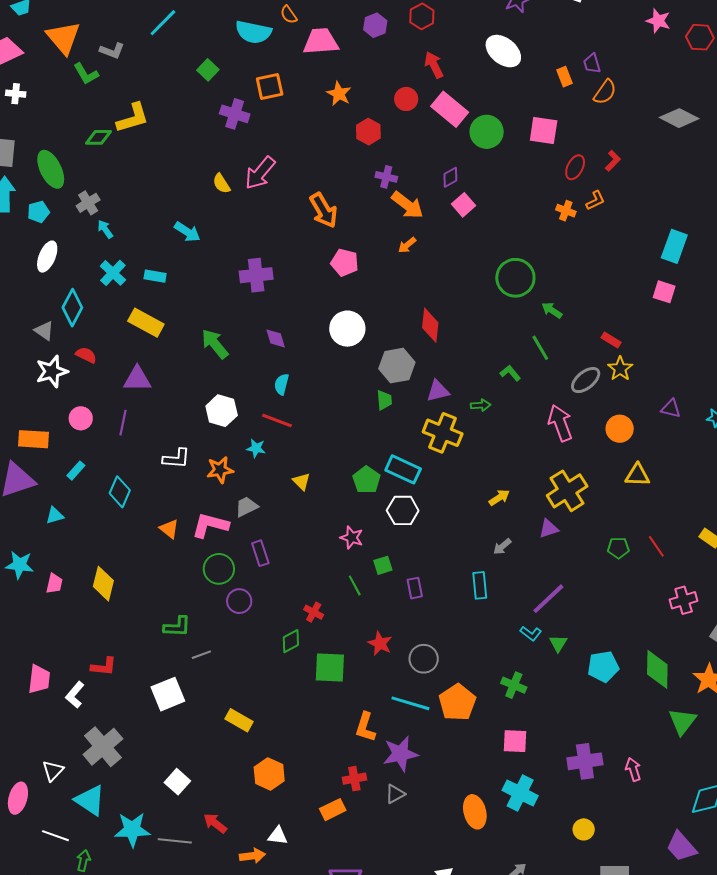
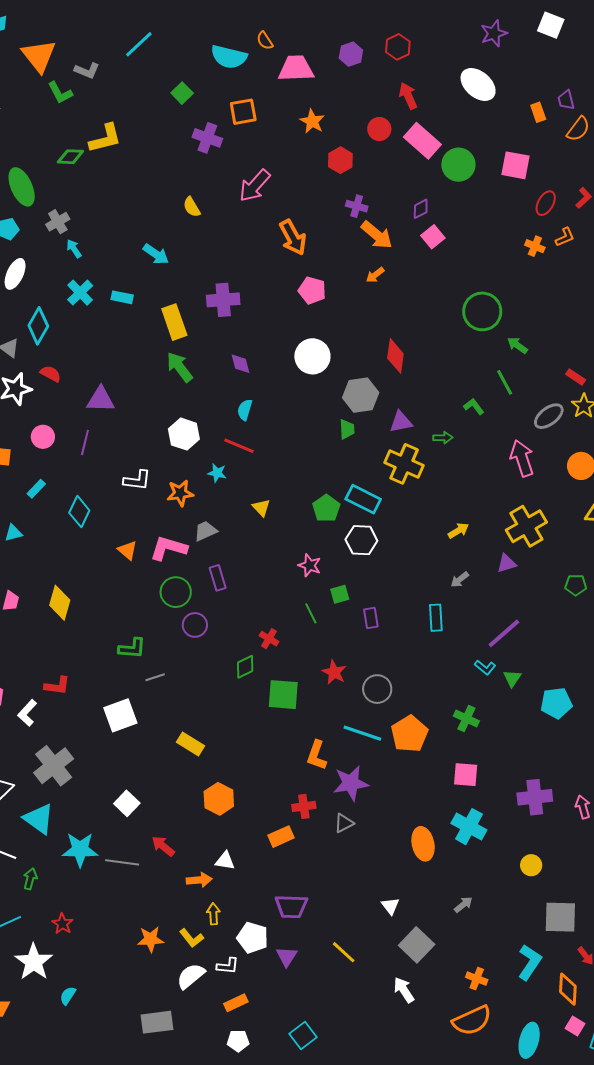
pink arrow: (260, 173) -> (255, 186), moved
yellow rectangle: (146, 323) -> (174, 322), moved, turned 40

